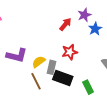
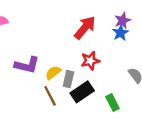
purple star: (84, 15) -> (123, 20), moved
red arrow: (65, 24) -> (85, 28), size x1.5
black rectangle: (63, 78) -> (82, 92), turned -54

